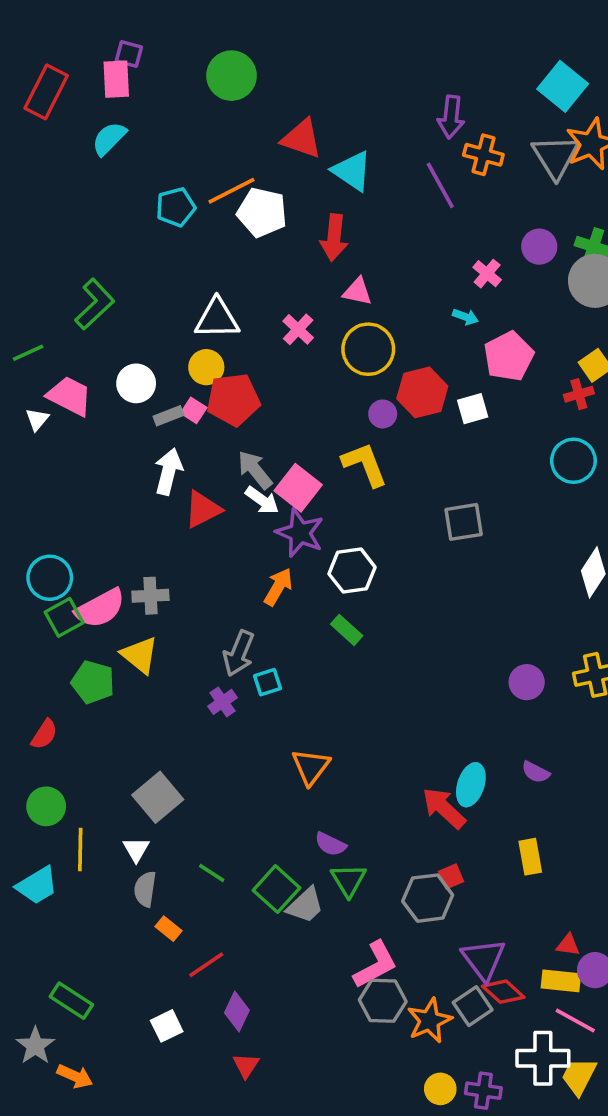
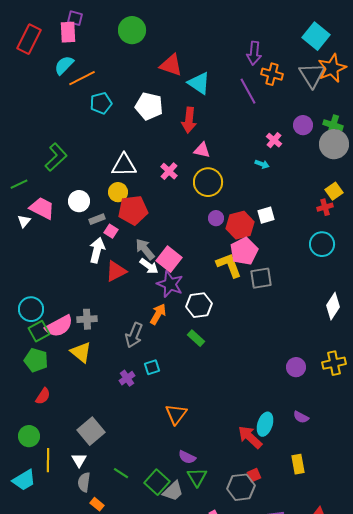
orange line: (231, 191) -> (82, 78), moved
pink pentagon: (509, 356) -> (244, 251), moved
red hexagon: (422, 392) -> (240, 225), moved
pink square: (194, 410) -> (111, 231), moved
yellow L-shape: (365, 464) -> (229, 265), moved
gray arrow: (239, 653) -> (134, 335), moved
green pentagon: (93, 682) -> (36, 360), moved
red semicircle: (44, 734) -> (43, 396), moved

